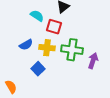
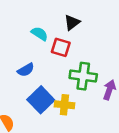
yellow cross: (47, 48) -> (64, 105), moved
blue square: (38, 69) -> (41, 100), size x1.5

